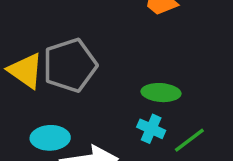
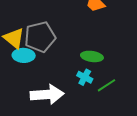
cyan ellipse: (50, 138) -> (24, 55), moved

